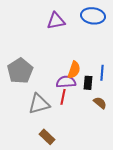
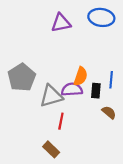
red line: (63, 97) -> (61, 121), moved
gray triangle: (39, 104) -> (51, 96), moved

